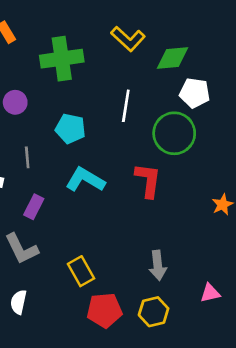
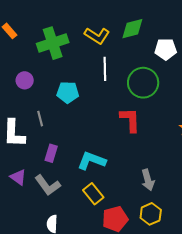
yellow L-shape: (128, 39) -> (97, 36), moved
white pentagon: (195, 93) -> (166, 49), moved
cyan L-shape: (85, 180) -> (92, 161), moved

